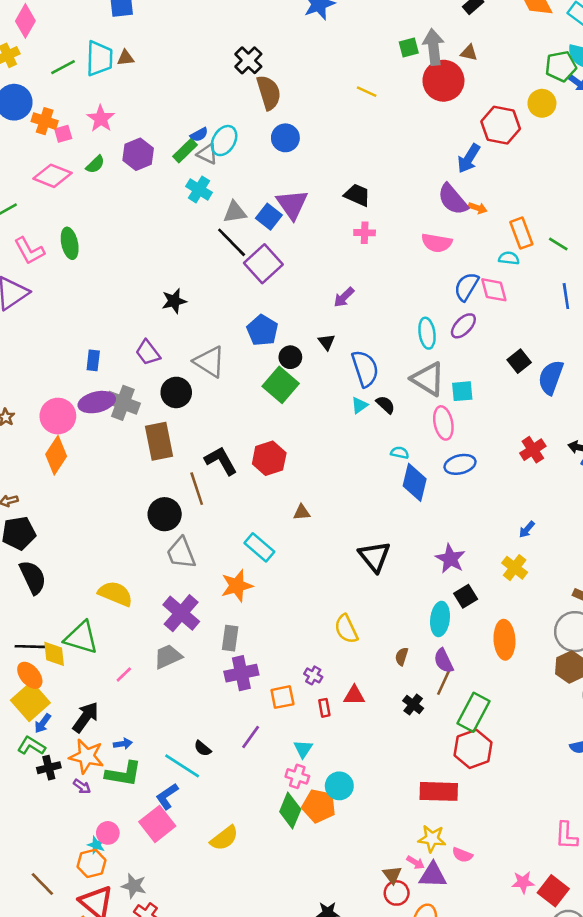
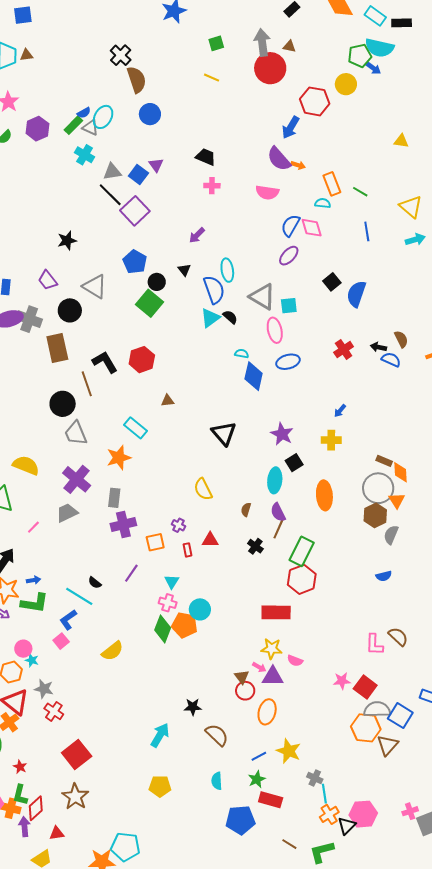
green square: (409, 48) -> (216, 43), moved
purple triangle: (292, 204) -> (156, 165), size x0.6
cyan ellipse: (427, 333) -> (227, 270), moved
cyan triangle: (359, 405) -> (210, 318), size x1.5
yellow cross: (515, 568) -> (331, 440), turned -36
pink square: (157, 824) -> (61, 641), size x0.6
cyan star: (96, 845) -> (32, 660), moved

